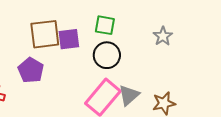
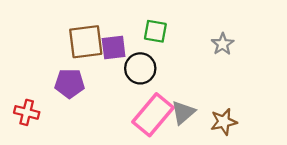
black circle: (107, 55) -> (140, 68), moved
purple pentagon: (31, 70) -> (70, 83), turned -30

